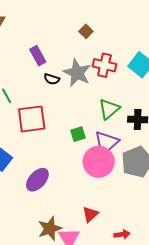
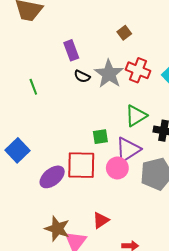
red square: (32, 119) -> (81, 165), moved
pink circle: (99, 162) -> (117, 168), size x0.7
brown star: (50, 229) -> (57, 229), turned 30

